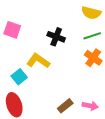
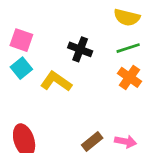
cyan square: (19, 77) -> (21, 68), moved

